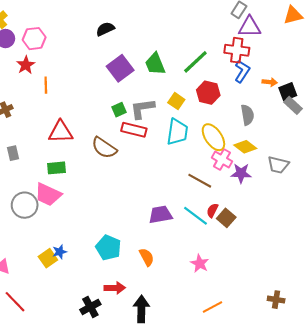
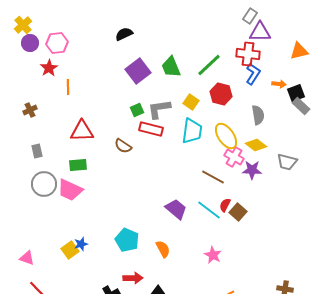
orange triangle: (293, 15) -> (299, 51), moved
brown semicircle: (104, 148) -> (123, 146), size x0.7
gray circle: (25, 205) -> (44, 184), moved
purple trapezoid: (160, 215) -> (176, 209), turned 50

